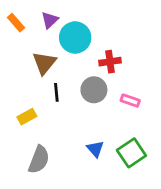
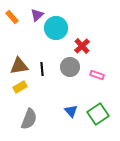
red cross: (110, 62) -> (82, 46), turned -35
brown triangle: (44, 63) -> (19, 66), moved, turned 42

